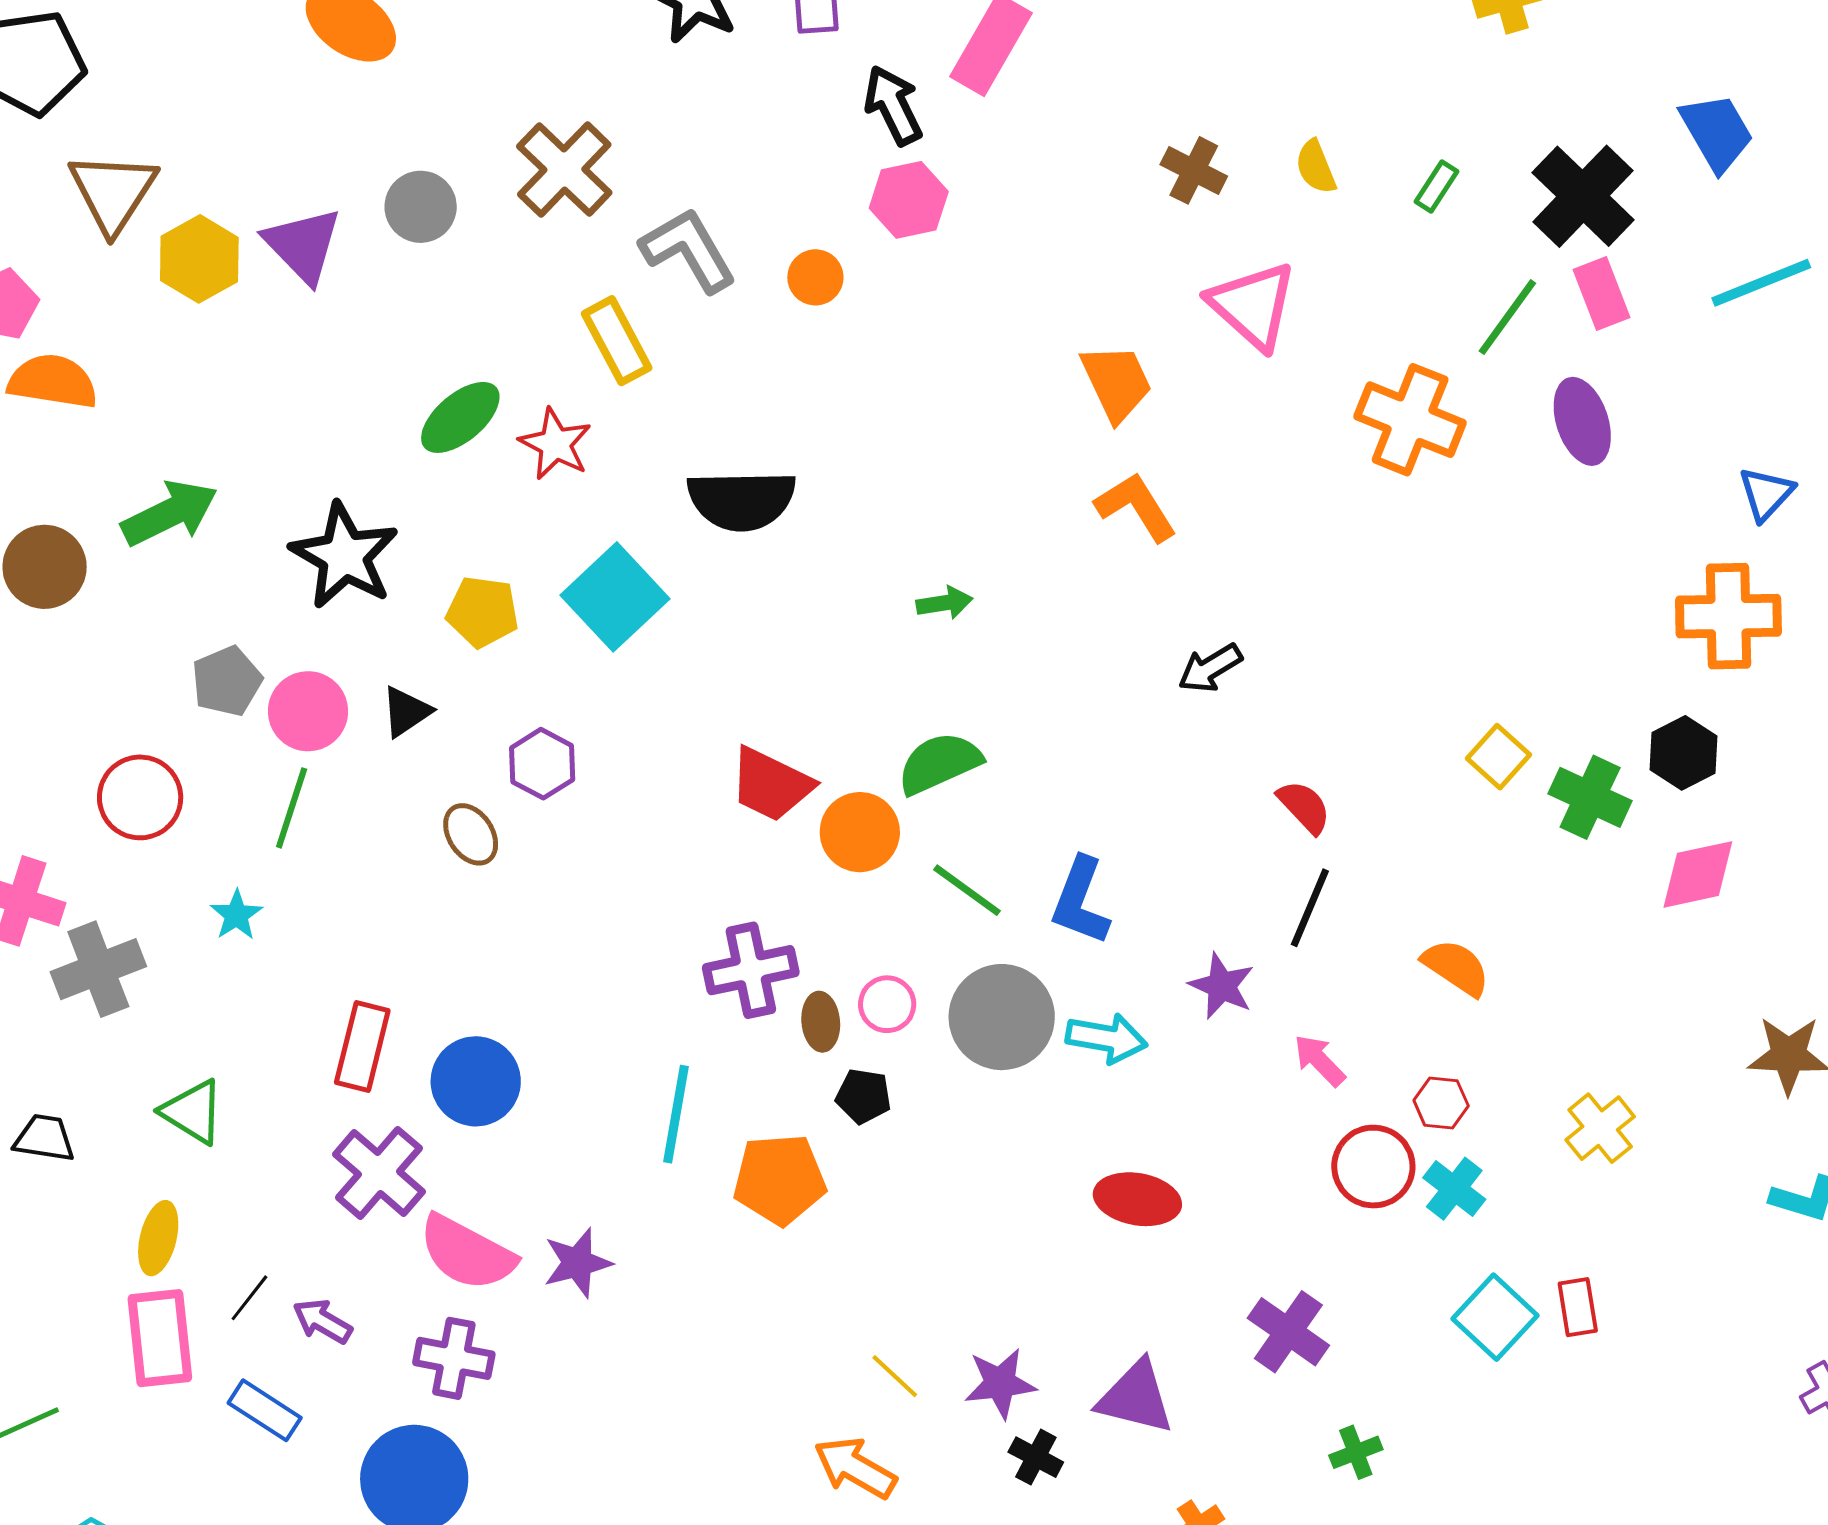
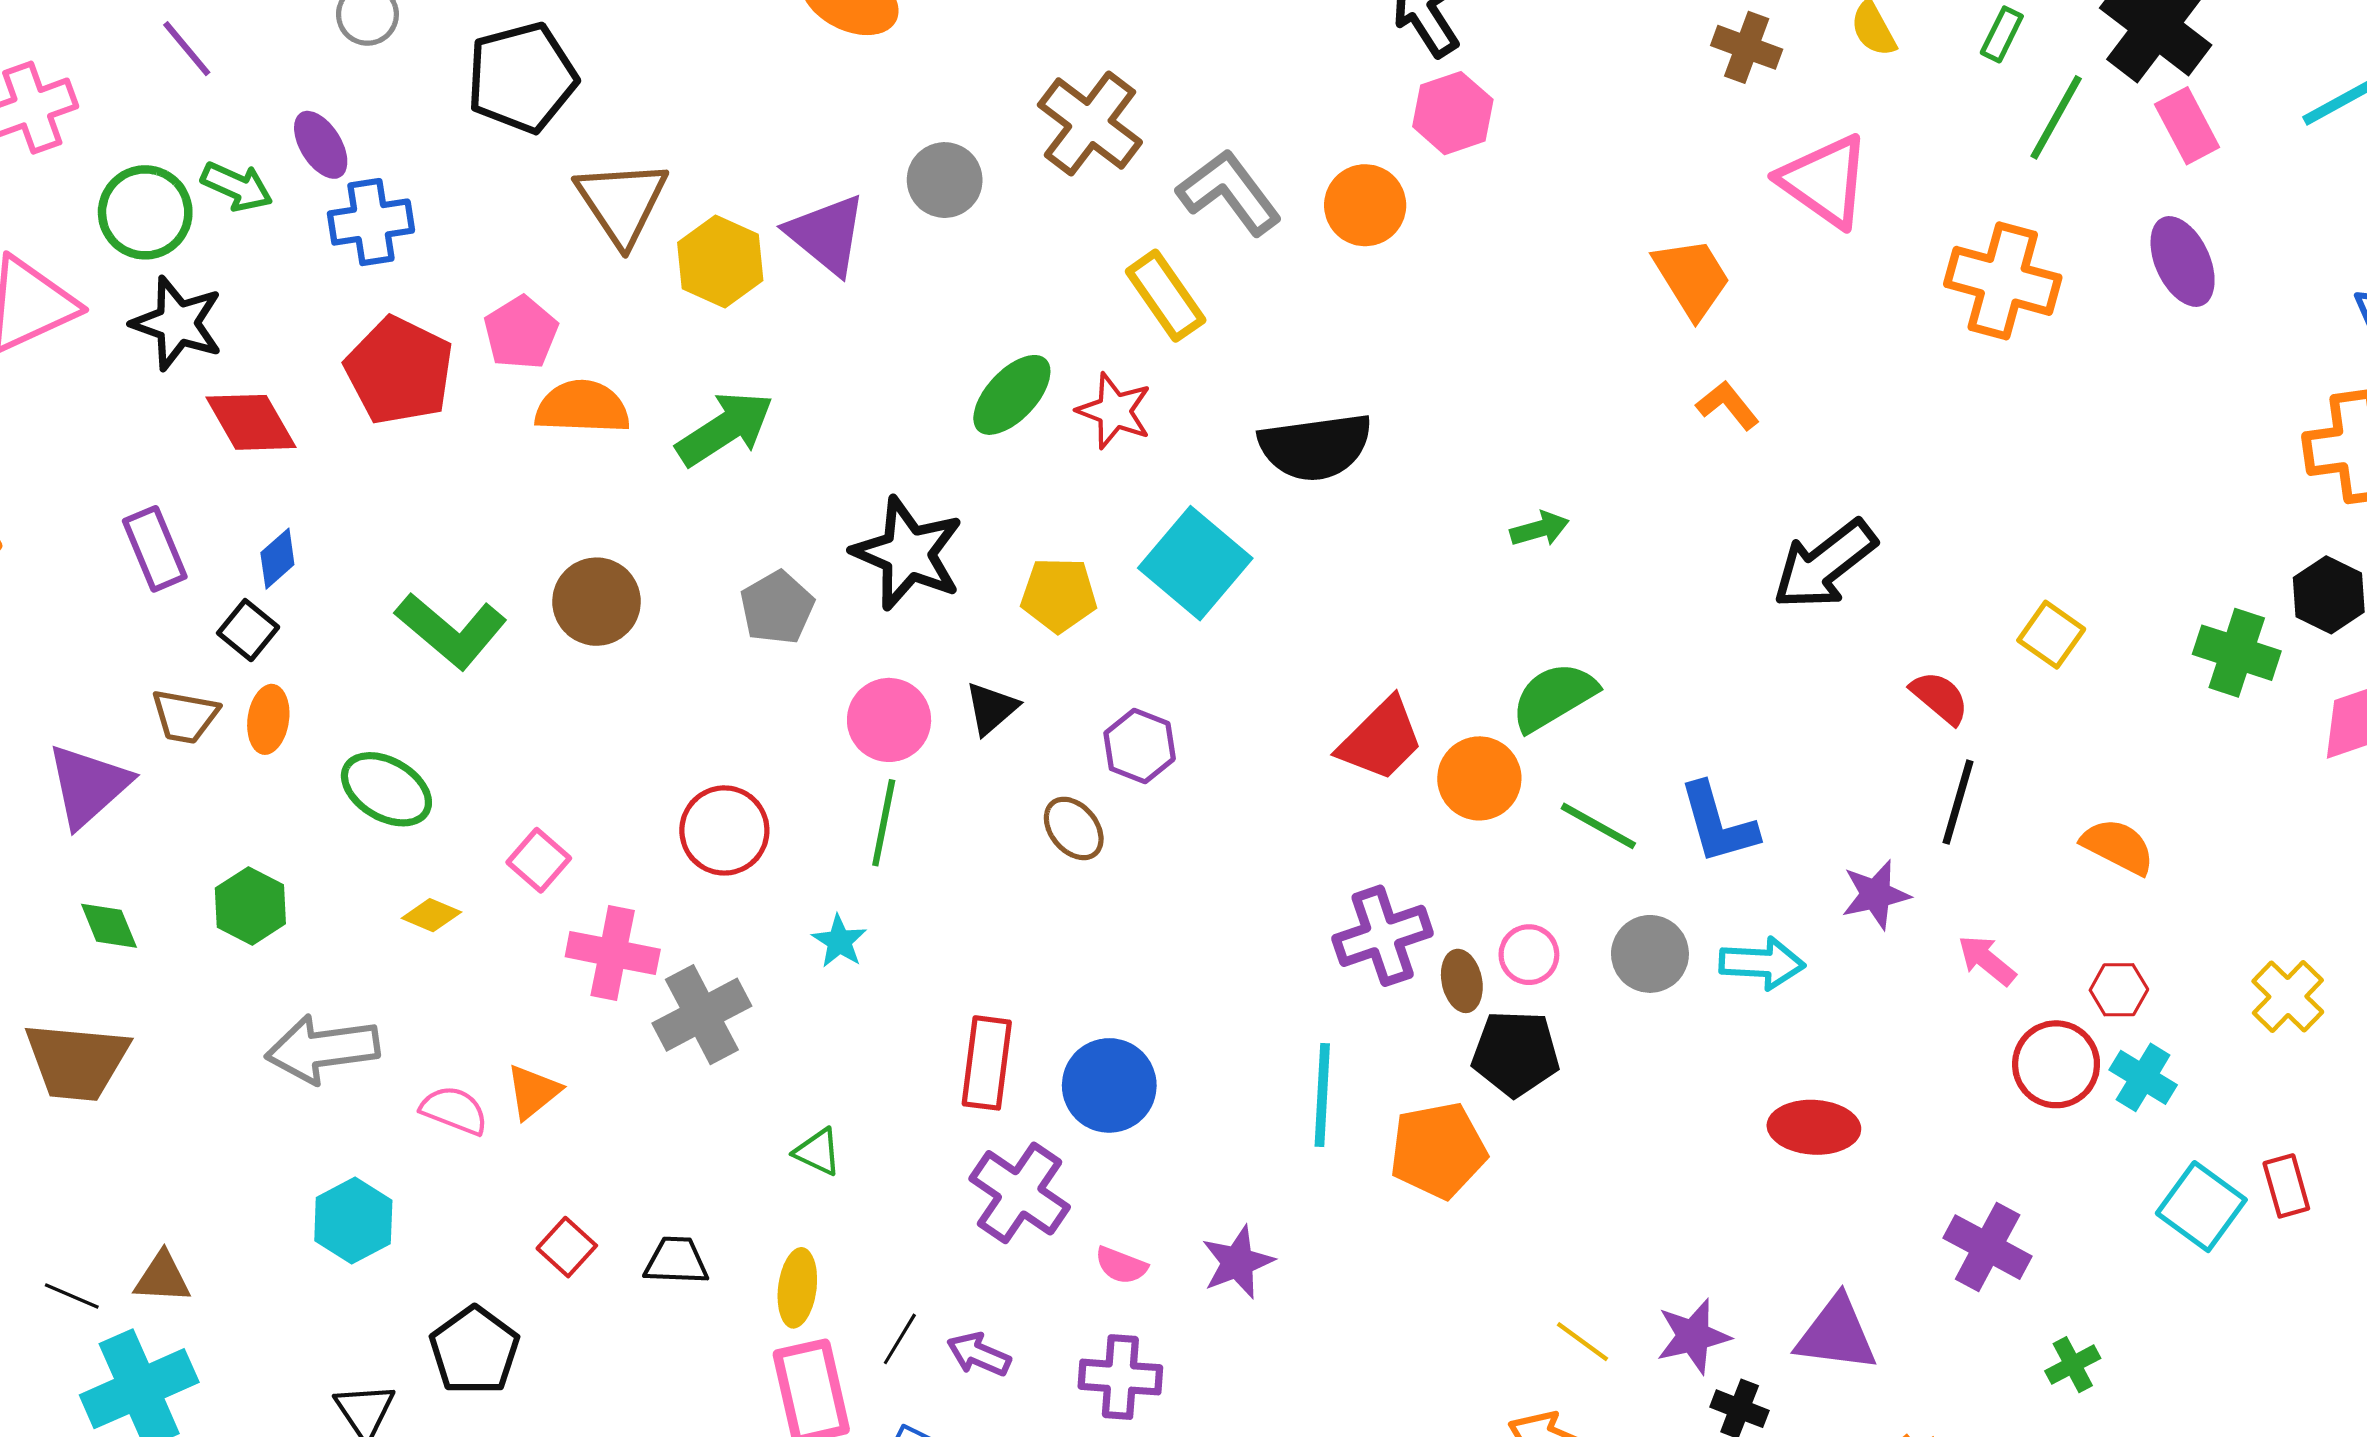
orange circle: (815, 277) -> (1365, 205), size x1.4
green line: (1507, 317) -> (2056, 117), moved
orange L-shape: (1136, 507) -> (1728, 405), size x0.7
green arrow: (170, 513) -> (725, 429), moved
black arrow: (1210, 668) -> (1825, 565), size x1.6
gray pentagon: (227, 681) -> (777, 608), moved
yellow square: (1498, 757) -> (2051, 635), moved
red trapezoid: (771, 784) -> (1381, 739), turned -64
blue L-shape: (1080, 901) -> (1718, 823), turned -30
purple star: (1222, 986) -> (1876, 895), turned -30
gray circle: (1002, 1017) -> (1650, 954), size x0.7
black pentagon: (863, 1096) -> (1516, 1053), size x1.5
green triangle: (193, 1112) -> (818, 1152), size x0.7
black trapezoid: (44, 1138) -> (676, 1261), moved
pink semicircle: (467, 1253) -> (1121, 1265), size x0.5

